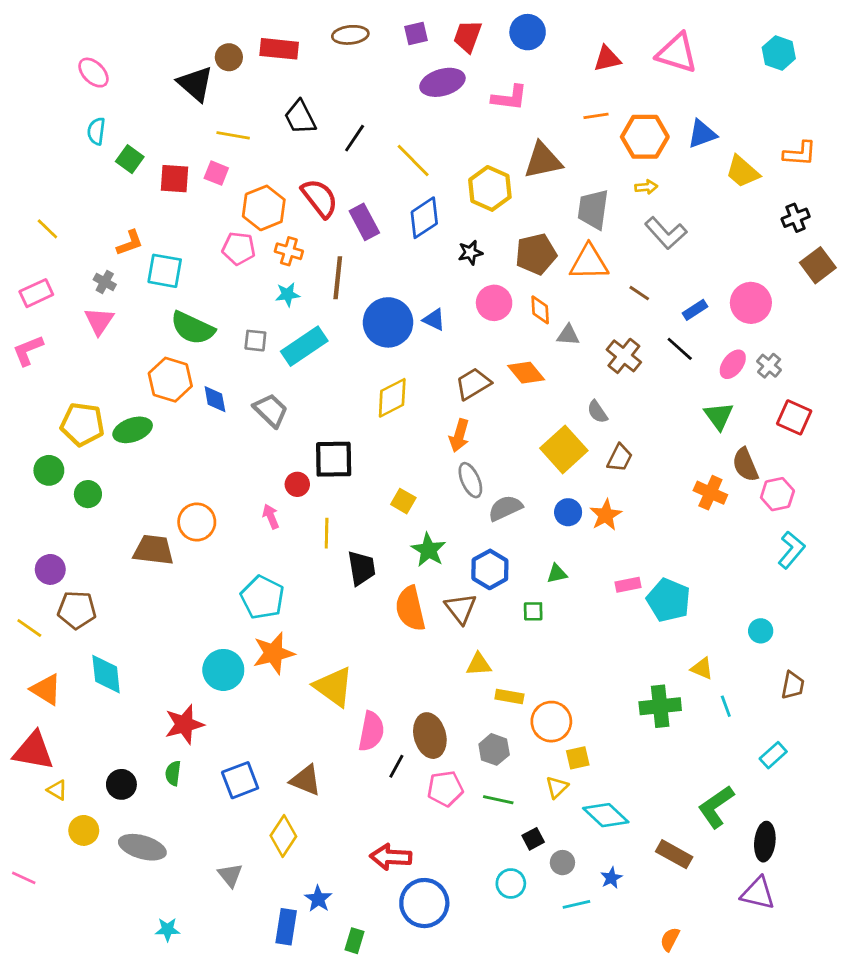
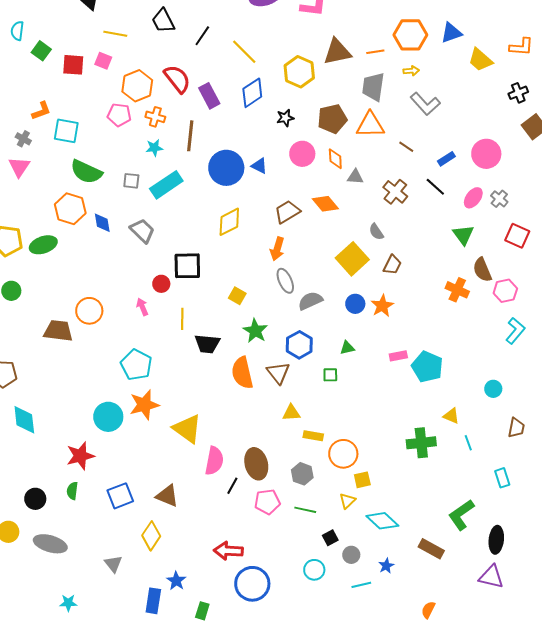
orange line: (596, 116) -> (375, 52), moved
black trapezoid: (361, 568) -> (207, 344), turned 104
cyan rectangle: (773, 755) -> (502, 478), turned -66

